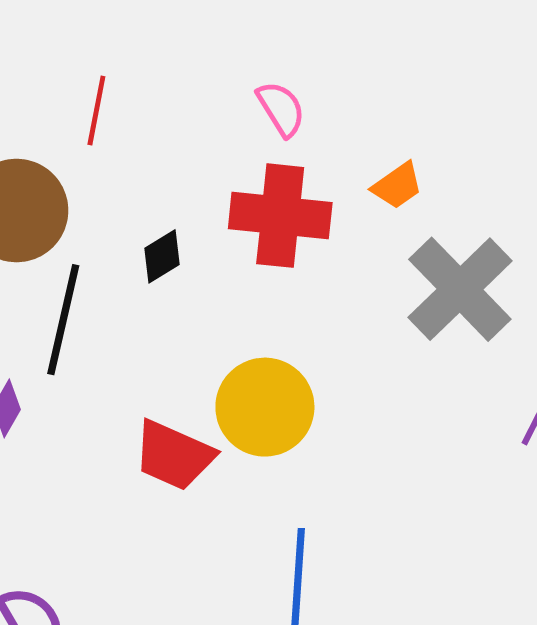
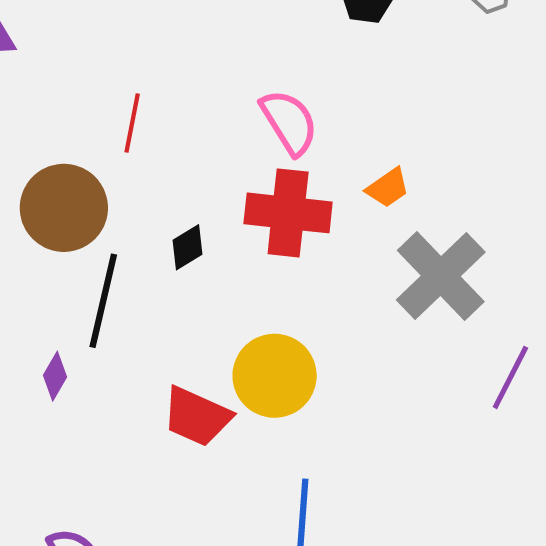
pink semicircle: (281, 109) -> (289, 122), size x1.4

